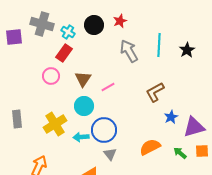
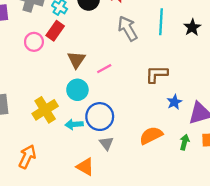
pink circle: (51, 76) -> (34, 42), moved
brown L-shape: (155, 92) -> (157, 74), turned 30
green arrow: (180, 153) -> (184, 142), turned 64

